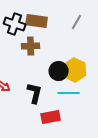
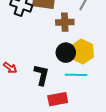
brown cross: (31, 46) -> (65, 22), moved

